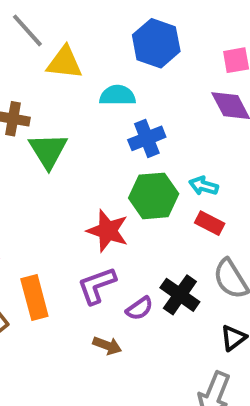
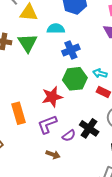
green triangle: (48, 151) -> (27, 43), moved
red star: (108, 231) -> (52, 97), turned -30
orange rectangle: (34, 297) -> (18, 113), moved

